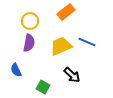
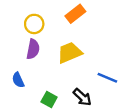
blue line: (87, 42) -> (107, 78), moved
black arrow: (72, 75) -> (82, 97), moved

